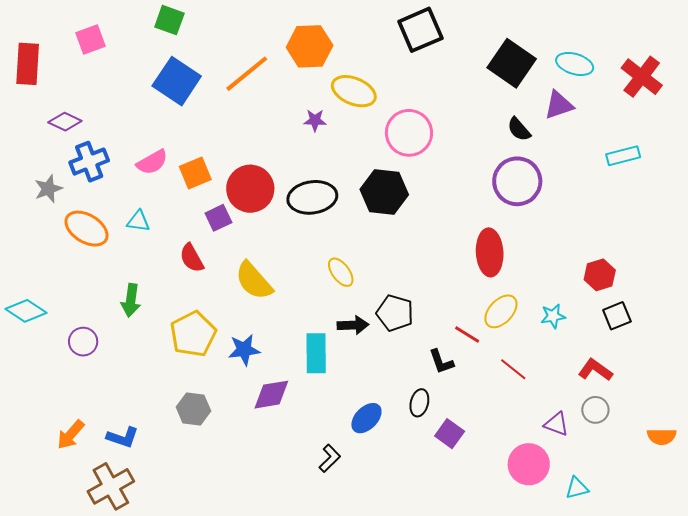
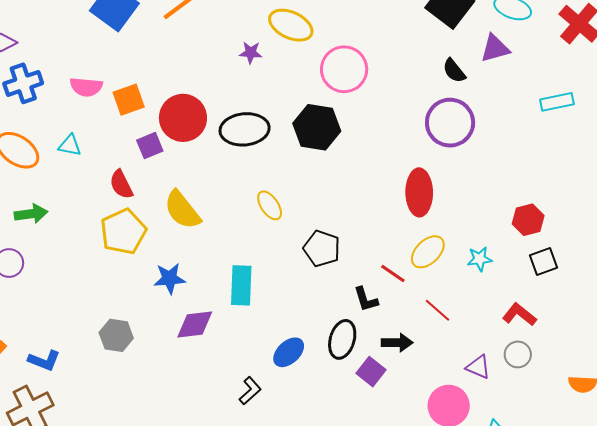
pink semicircle: (152, 162) -> (86, 87), turned 32
green arrow: (131, 300) -> (31, 214), moved, turned -108
black arrow: (353, 325) -> (397, 343), moved
yellow pentagon: (193, 334) -> (123, 232), moved
black ellipse: (419, 403) -> (342, 339), size x1.4

